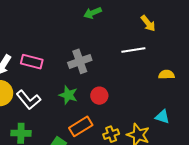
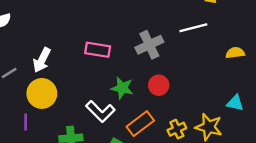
gray cross: (80, 61) -> (149, 45), moved
pink rectangle: (32, 62) -> (98, 50), moved
white L-shape: (28, 100) -> (100, 111), moved

